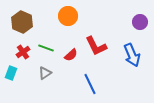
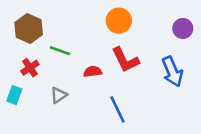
orange circle: (68, 16) -> (119, 21), moved
green line: (46, 48) -> (60, 51), moved
red semicircle: (71, 55) -> (93, 72), turned -144

